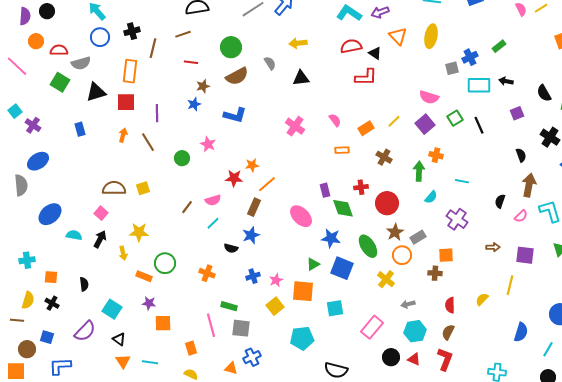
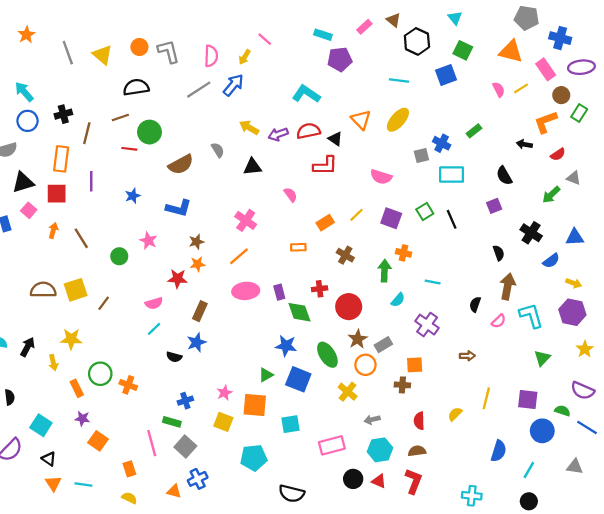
purple arrow: (380, 12) -> (278, 134), moved
yellow ellipse: (431, 36) -> (398, 120), turned 30
yellow arrow: (298, 43) -> (249, 128), turned 36
green circle: (231, 47) -> (149, 132), moved
blue cross: (470, 57) -> (442, 143), turned -35
black arrow: (506, 81) -> (524, 144), moved
brown star: (203, 86) -> (196, 242), moved
black semicircle: (544, 93) -> (504, 176), moved
pink semicircle: (429, 97) -> (381, 177), moved
purple line: (157, 113) -> (91, 181), moved
pink semicircle: (335, 120) -> (290, 195), moved
purple square: (425, 124) -> (391, 218), turned -30
orange line: (267, 184) -> (239, 256), moved
yellow square: (143, 188) -> (76, 290), size x1.5
brown line: (187, 207) -> (104, 303), moved
pink square: (101, 213) -> (29, 210), moved
pink ellipse: (301, 216) -> (246, 291), moved, turned -50
purple square: (525, 255) -> (528, 399), moved
orange cross: (207, 273) -> (128, 385), moved
orange rectangle: (144, 276) -> (77, 388), turned 42
blue cross: (253, 276) -> (185, 401), moved
yellow square: (275, 306) -> (223, 422), turned -30
orange square: (163, 323) -> (98, 441), turned 36
pink rectangle: (372, 327) -> (332, 445), turned 35
gray square: (241, 328) -> (185, 446), turned 36
brown semicircle: (448, 332) -> (417, 451), turned 56

